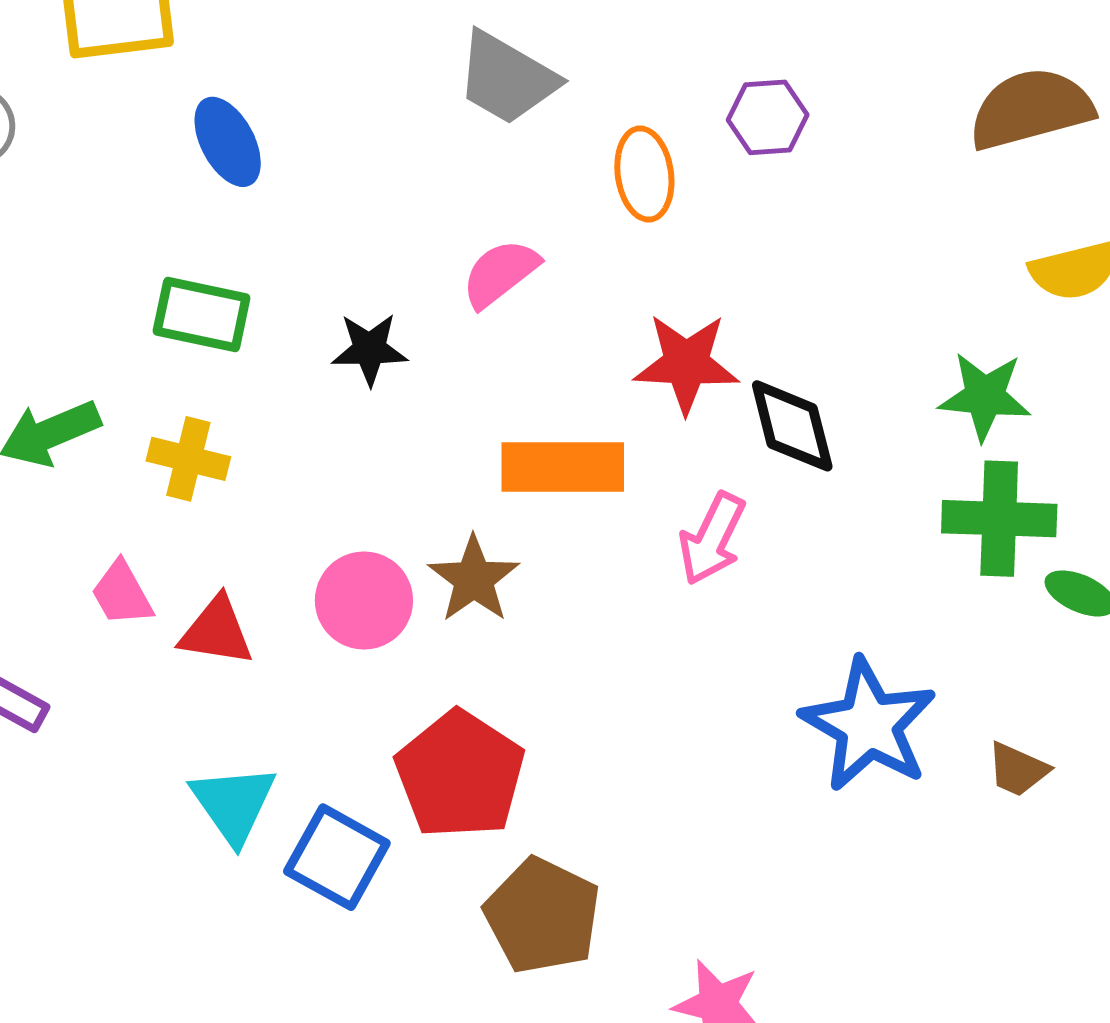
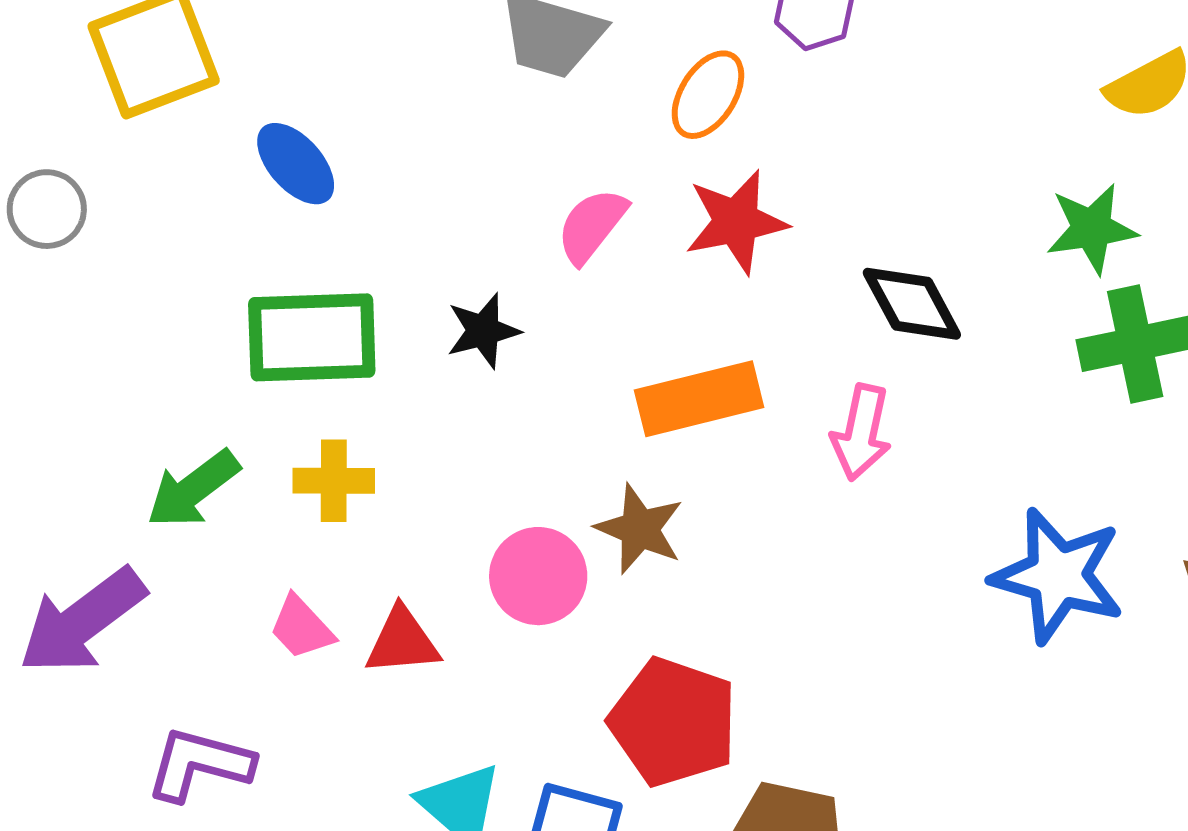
orange ellipse: (644, 174) -> (708, 95), turned 54
green rectangle: (202, 314) -> (312, 337), size x1.4
red star: (686, 363) -> (736, 222), moved

